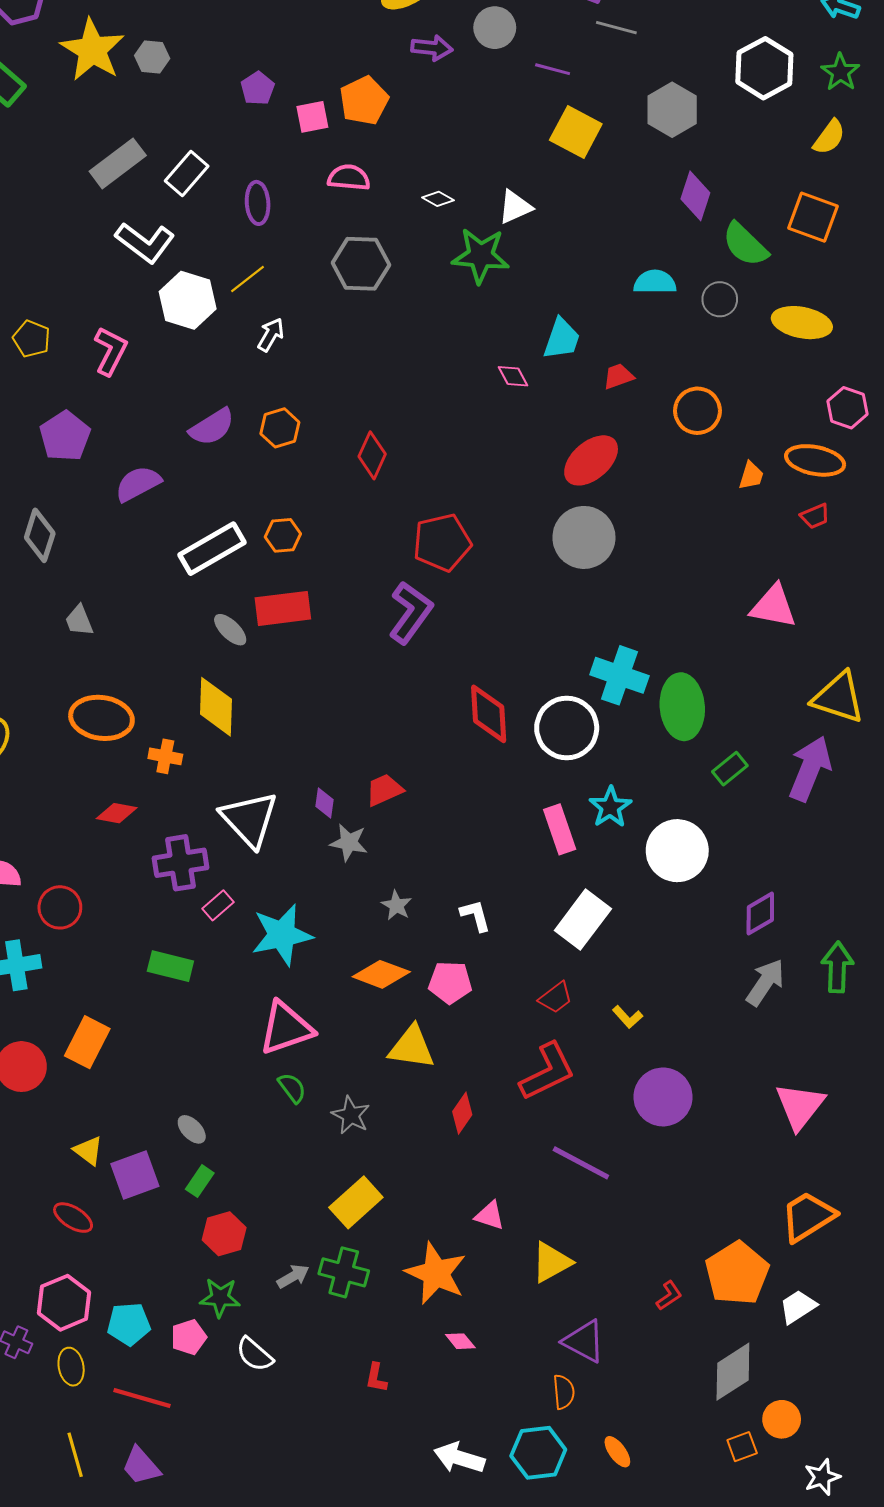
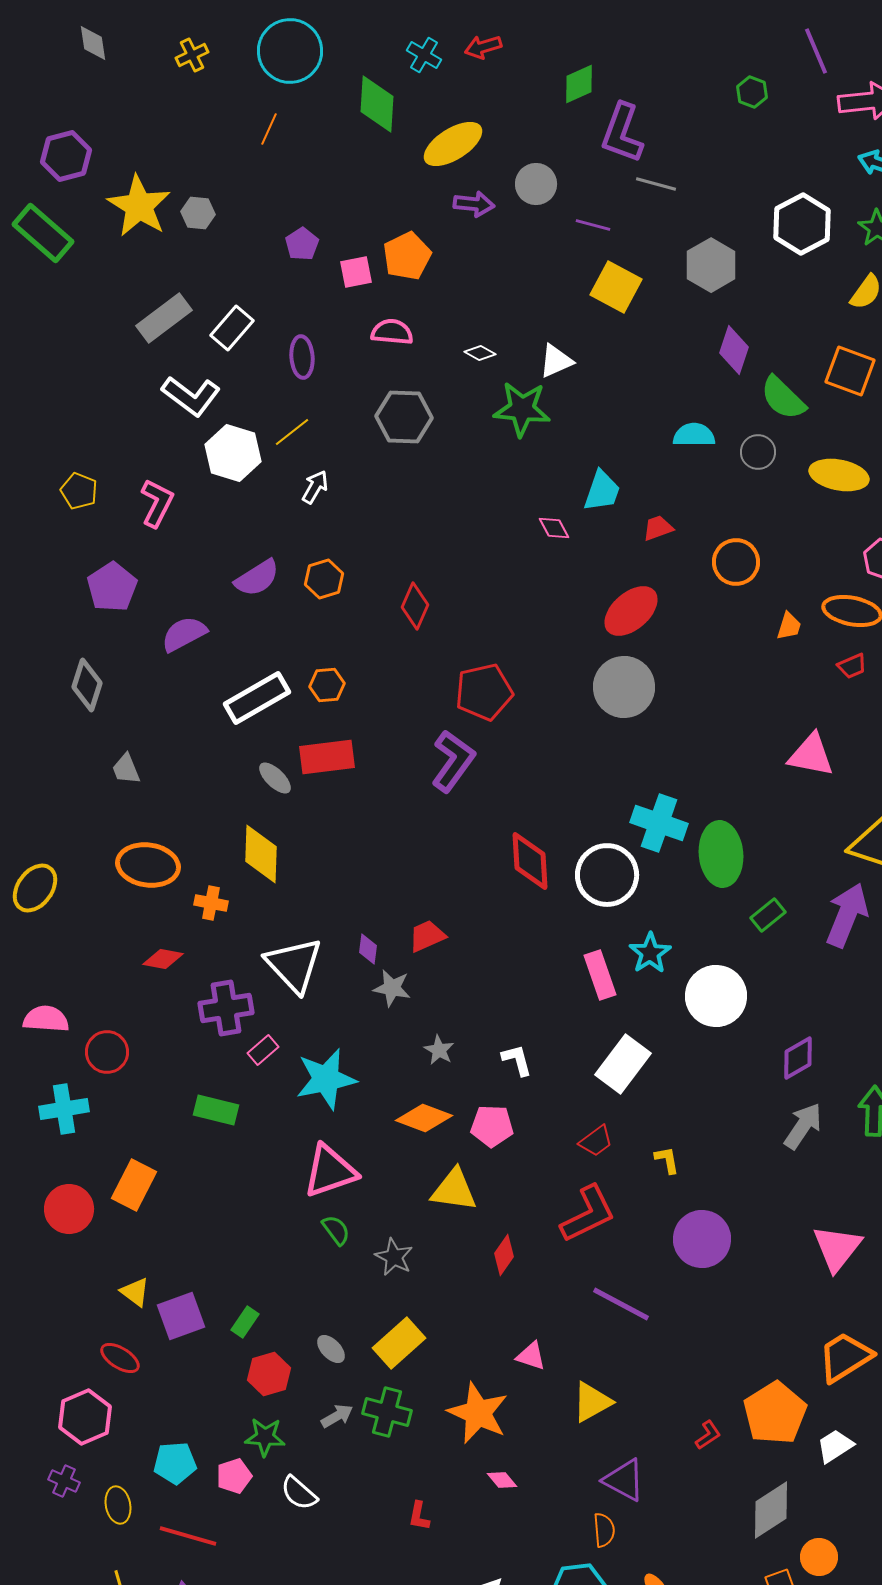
yellow L-shape: (628, 1017) -> (667, 1160), turned -148
gray ellipse: (192, 1129) -> (331, 1349), moved
pink hexagon: (64, 1303) -> (85, 1417), moved

